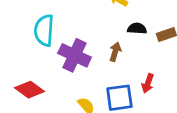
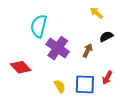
black semicircle: (137, 28) -> (106, 37), turned -40

